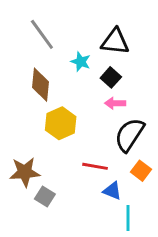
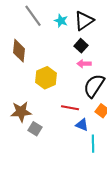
black triangle: (115, 42) -> (84, 21), turned -40
cyan star: (81, 62) -> (61, 21), moved
brown diamond: (41, 85) -> (19, 51), moved

